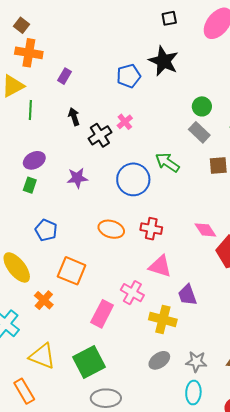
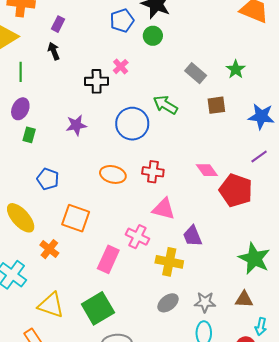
green circle: (202, 106) -> (153, 36), moved
green line: (30, 110) -> (21, 72), moved
black arrow: (74, 117) -> (54, 51), moved
black cross: (100, 135) -> (97, 81), turned 35
purple ellipse: (34, 160) -> (20, 109), moved, turned -35

